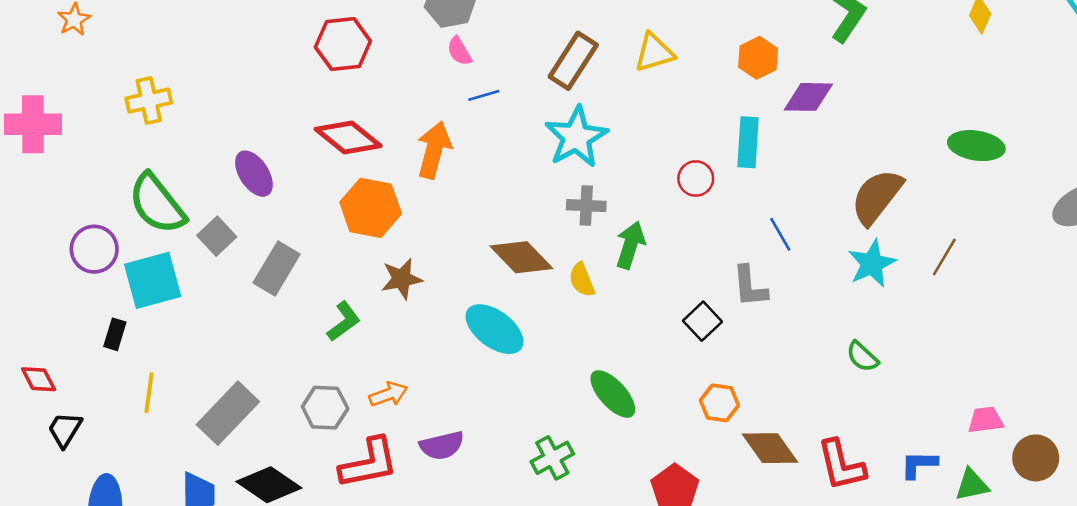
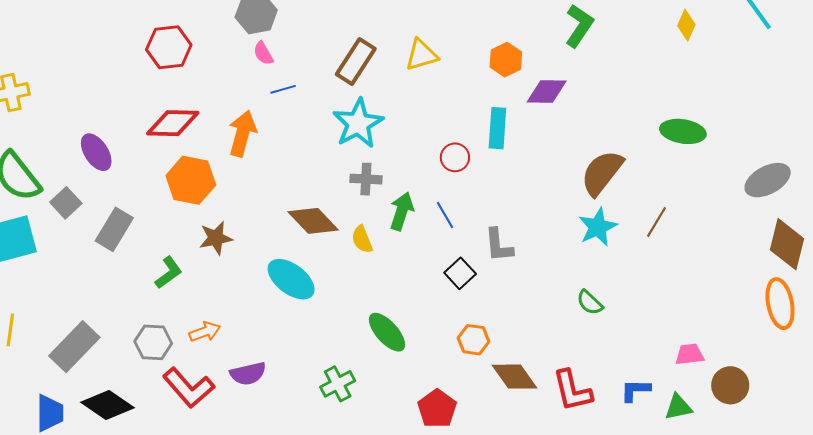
red diamond: (348, 137) -> (173, 123), turned -38
blue line: (780, 234) -> (445, 215), moved
red L-shape: (369, 463) -> (189, 388), turned 60

